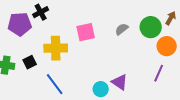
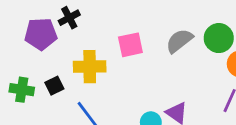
gray semicircle: (122, 29) -> (179, 41), size x1.5

